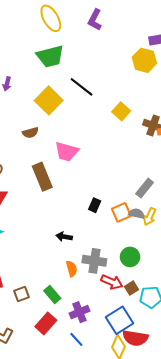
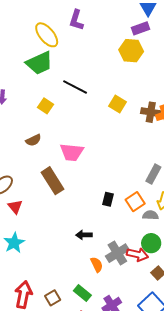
yellow ellipse: (51, 18) -> (47, 35), moved
yellow square: (49, 100) -> (46, 106), size x0.6
gray semicircle: (137, 214) -> (150, 215), moved
gray cross: (94, 261) -> (117, 253), turned -30
red arrow: (112, 282) -> (137, 255), moved

